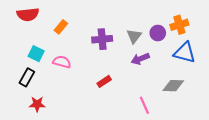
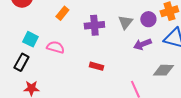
orange rectangle: (61, 27) -> (62, 13), moved
purple arrow: (140, 59) -> (142, 44), moved
red rectangle: (104, 81) -> (96, 66), turned 48

